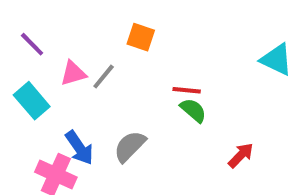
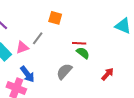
pink triangle: (73, 73) -> (22, 47), moved
gray semicircle: (130, 146) -> (64, 71), moved

